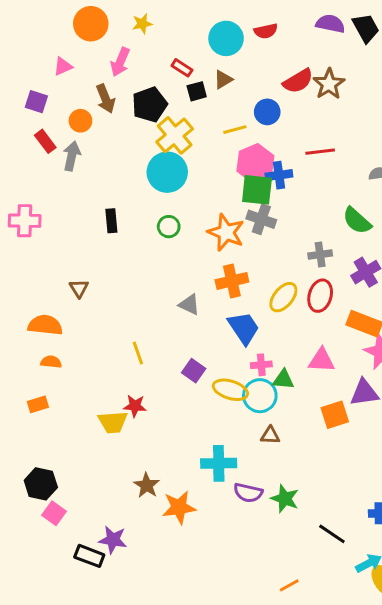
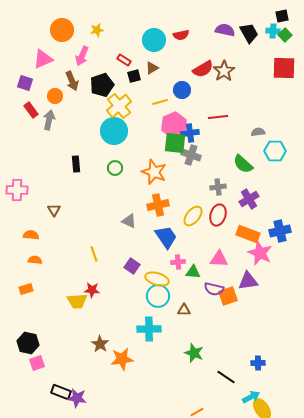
pink triangle: (63, 66) -> (43, 59), size x1.5
gray cross: (261, 219) -> (191, 155), moved
pink cross: (25, 221) -> (17, 190), moved
orange semicircle: (45, 325) -> (31, 235), size x0.7
cyan circle: (260, 396) -> (158, 296), moved
purple semicircle: (248, 493) -> (214, 289), moved
pink square: (54, 513) -> (37, 363), turned 35
purple star: (113, 540) -> (77, 398), moved

